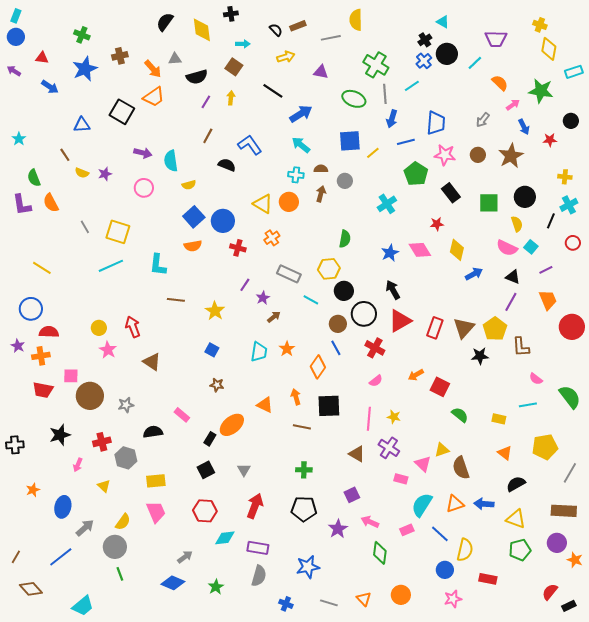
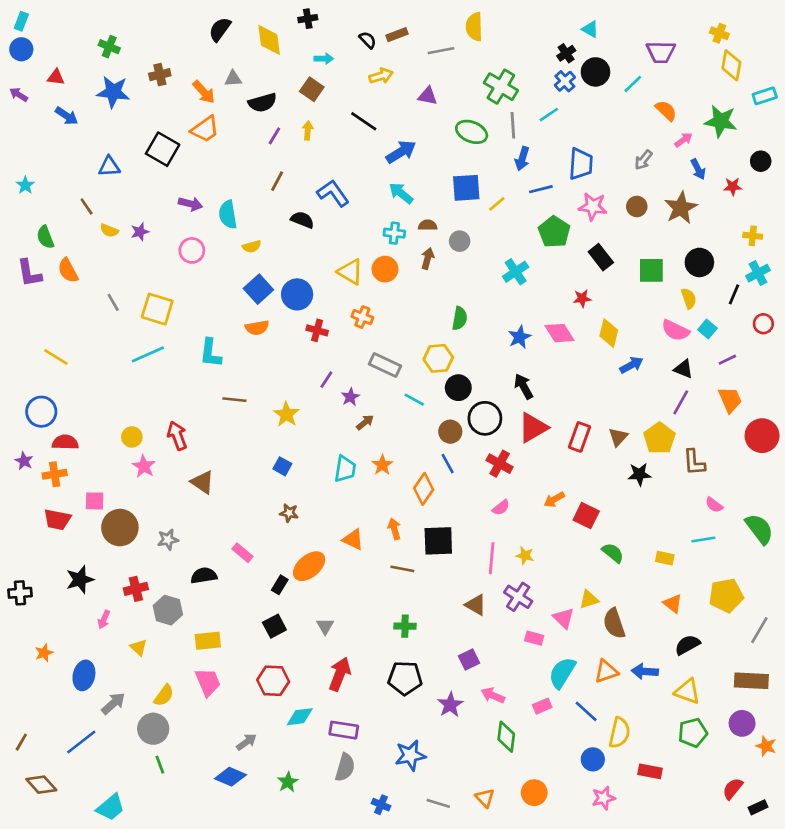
blue star: (85, 69) -> (113, 92), turned 30
orange cross: (272, 238) -> (362, 317), turned -35
brown triangle: (464, 328) -> (618, 437), size x0.7

